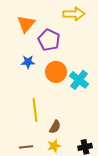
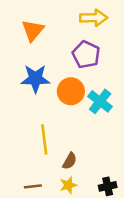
purple pentagon: (49, 40) -> (86, 55), moved
blue star: (28, 62) -> (35, 79), size x1.6

